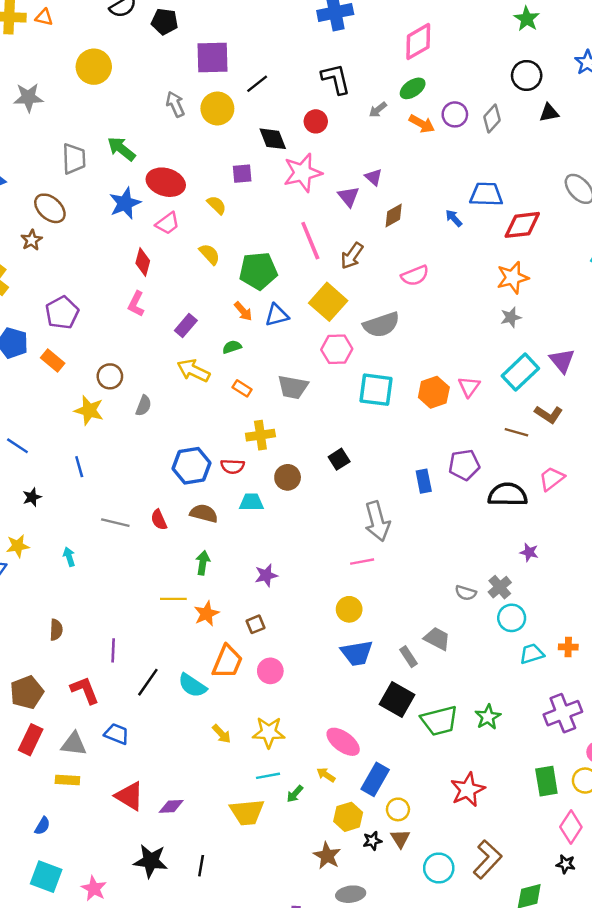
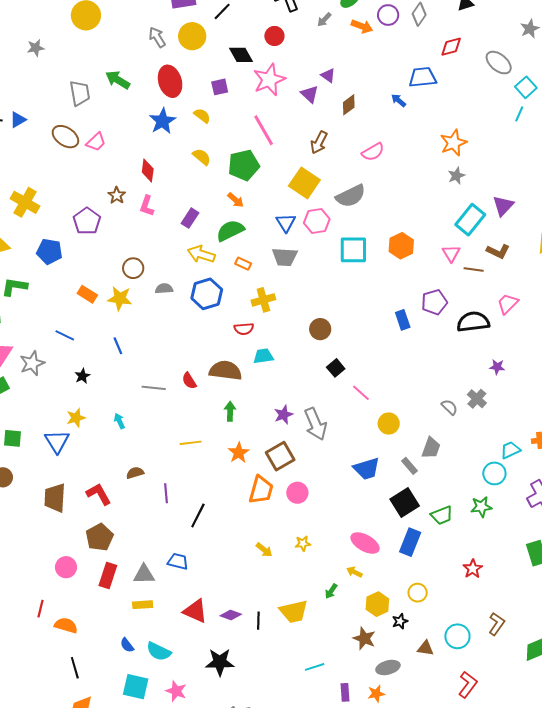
gray star: (28, 98) -> (36, 48), size x0.7
red ellipse: (166, 182) -> (170, 81), moved, turned 64
blue star: (125, 203) -> (162, 121), moved
pink trapezoid: (168, 223) -> (96, 142), moved
red diamond: (522, 225) -> (451, 47), moved, size x0.7
brown star: (32, 240) -> (117, 195), moved
pink line: (310, 241) -> (264, 130), moved
blue triangle: (277, 315) -> (286, 223), moved, turned -40
green semicircle: (232, 347) -> (230, 231), size x1.8
orange rectangle: (53, 360) -> (87, 294), moved
purple triangle: (562, 361) -> (503, 206), turned 30
pink triangle: (469, 387) -> (451, 253), moved
gray semicircle: (144, 406) -> (164, 289), turned -108
black square: (339, 459) -> (336, 368), moved
blue hexagon: (191, 466) -> (207, 294), moved
brown circle: (288, 477) -> (320, 329), moved
brown semicircle: (204, 513) -> (225, 371), size x1.4
gray arrow: (377, 521) -> (315, 424), moved
pink line: (362, 562) -> (361, 393), turned 60
gray semicircle: (466, 593) -> (449, 407), turned -144
yellow line: (173, 599) -> (191, 443), moved
yellow circle: (349, 609) -> (389, 424), moved
cyan circle: (512, 618) -> (494, 473), moved
brown square: (255, 624) -> (280, 456), size x1.8
brown semicircle: (56, 630) -> (135, 473), moved, turned -102
gray trapezoid: (437, 639) -> (431, 448), turned 90
cyan semicircle: (192, 685) -> (159, 651), moved
red L-shape: (85, 690) -> (99, 494), moved
black square: (397, 700) -> (405, 502), turned 36
green star: (488, 717) -> (481, 507), turned 30
green trapezoid: (439, 721) -> (442, 515), size x0.7
yellow star: (269, 732) -> (303, 543), size x0.6
cyan line: (268, 776) -> (315, 667), moved
blue rectangle: (375, 779) -> (410, 542), moved
red star: (468, 790) -> (473, 569), size x0.7
purple diamond: (171, 806) -> (231, 615), turned 30
blue semicircle: (42, 826) -> (127, 645), turned 119
brown triangle: (400, 838) -> (425, 648), moved, turned -42
brown L-shape: (487, 859) -> (497, 624), size x0.7
black line: (201, 866) -> (258, 621), moved

